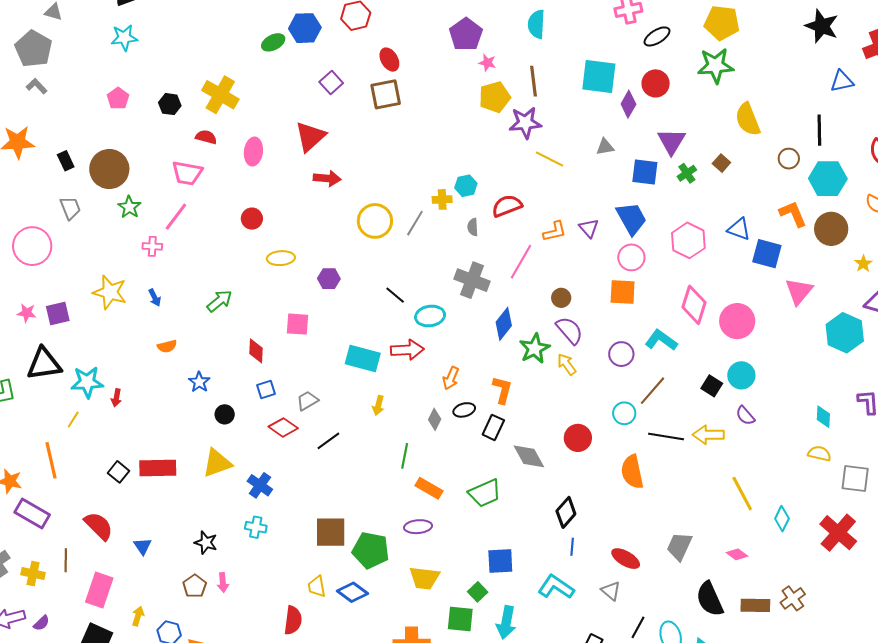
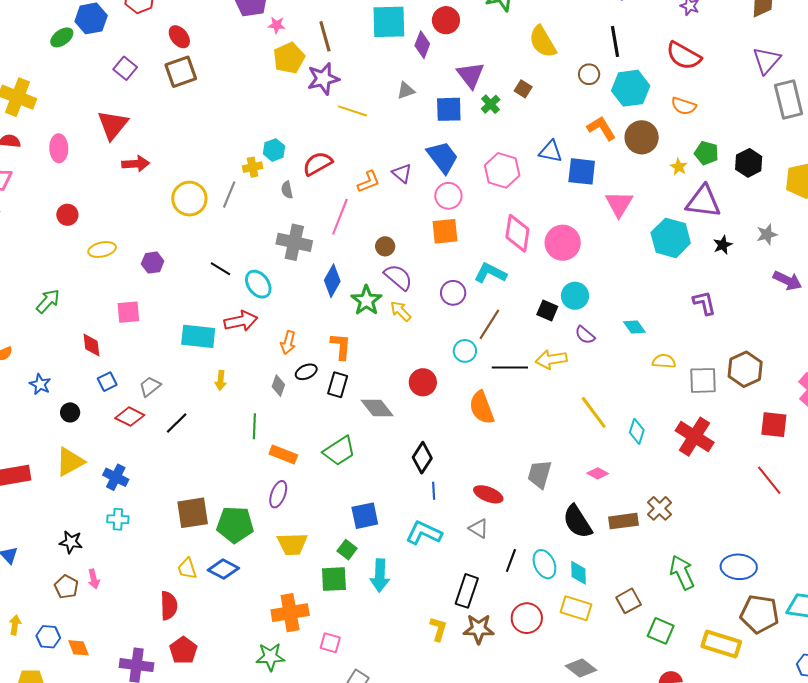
cyan ellipse: (430, 316) -> (258, 284), turned 72
cyan diamond: (823, 417) -> (634, 327), moved, turned -30
purple ellipse: (418, 527) -> (278, 494), turned -56

